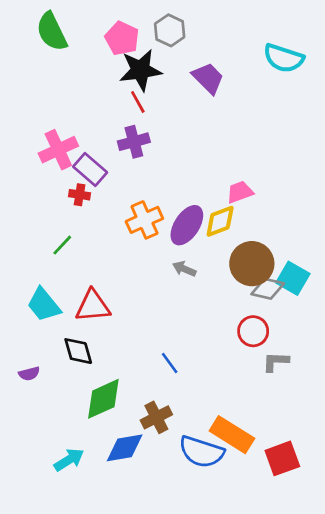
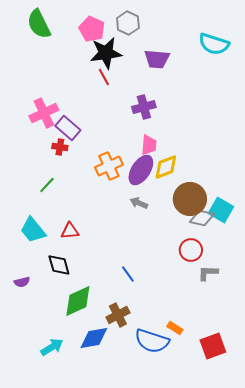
purple trapezoid: (208, 78) -> (157, 59), turned 140
purple cross: (134, 142) -> (144, 107), moved
pink trapezoid: (240, 192) -> (149, 145), moved, turned 115
red triangle: (93, 306) -> (70, 231), size x0.7
orange rectangle: (232, 435) -> (175, 328), size x0.5

